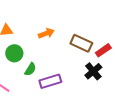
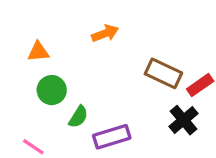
orange arrow: (46, 33) -> (105, 33), moved

